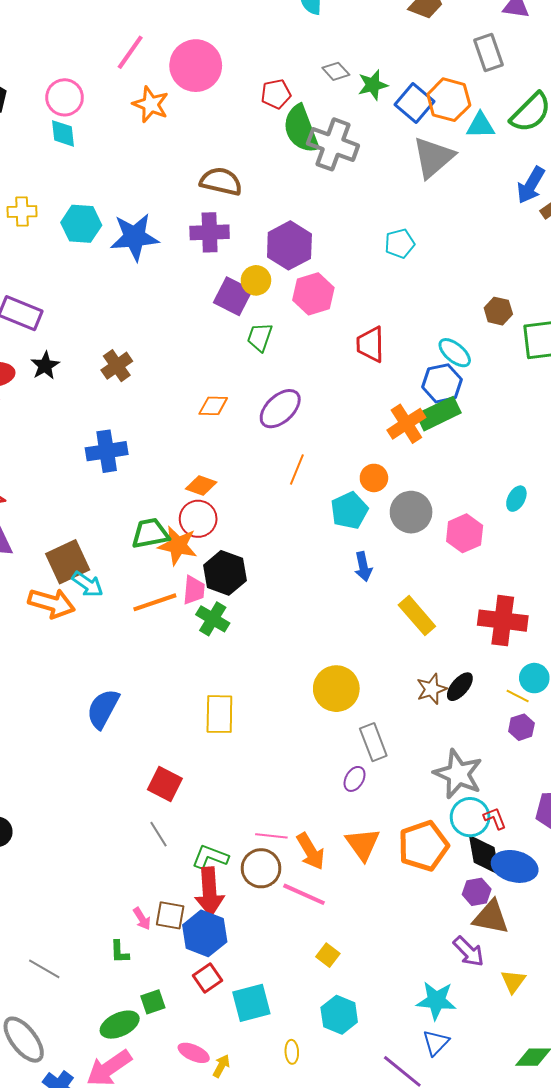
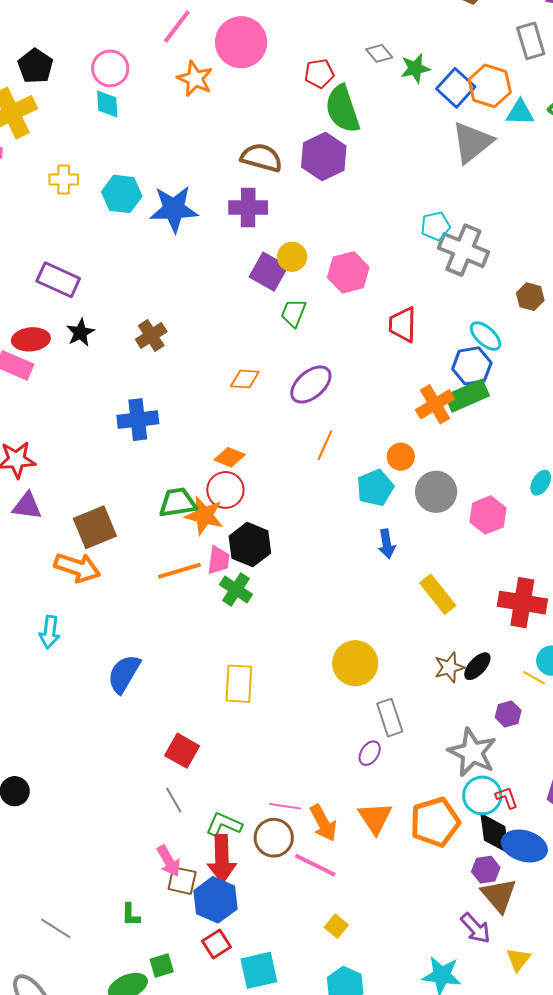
gray cross: (333, 144) -> (463, 250), moved
purple hexagon: (289, 245) -> (324, 156), moved
cyan arrow: (88, 584) -> (50, 632), moved, turned 60
purple hexagon: (521, 727) -> (508, 714), moved
brown triangle: (491, 917) -> (499, 895), turned 36
pink arrow: (142, 919) -> (169, 861), moved, size x1.4

